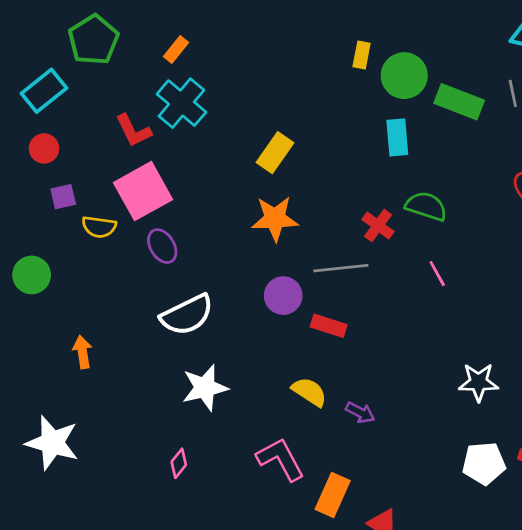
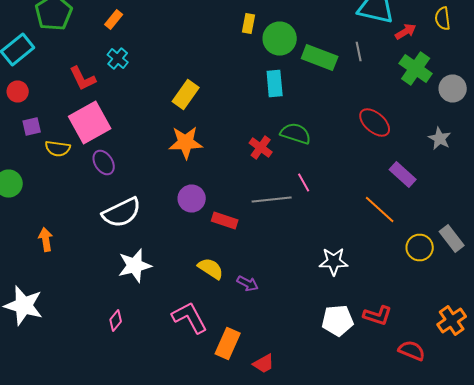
cyan cross: (181, 103) -> (118, 58), size x0.6
gray line: (341, 268) -> (272, 200), moved

